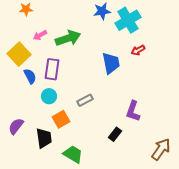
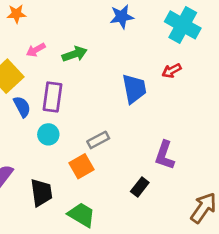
cyan cross: (128, 20) -> (183, 25), moved, turned -30
green arrow: (68, 38) -> (75, 54), size x0.7
orange square: (61, 119) -> (82, 166), moved

